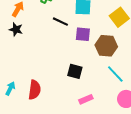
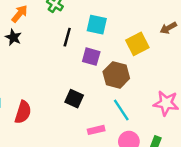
black line: (60, 22) -> (67, 37), turned 70
pink rectangle: (86, 99) -> (96, 130), moved

